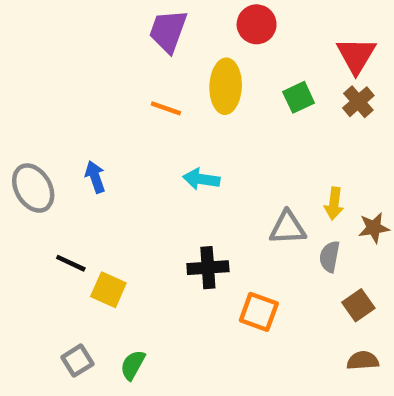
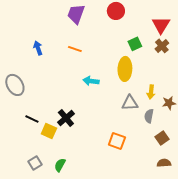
yellow ellipse: (226, 86) -> (125, 69), moved
blue arrow: (95, 177) -> (38, 48), moved
black cross: (208, 268) -> (66, 118), moved, turned -36

